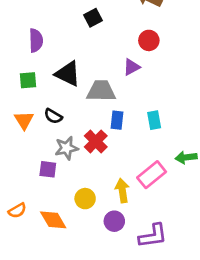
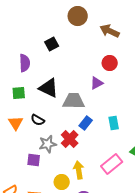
black square: (93, 18) -> (52, 44), moved
blue rectangle: (117, 120) -> (86, 123), turned 32
yellow arrow: (122, 191) -> (79, 170), moved

